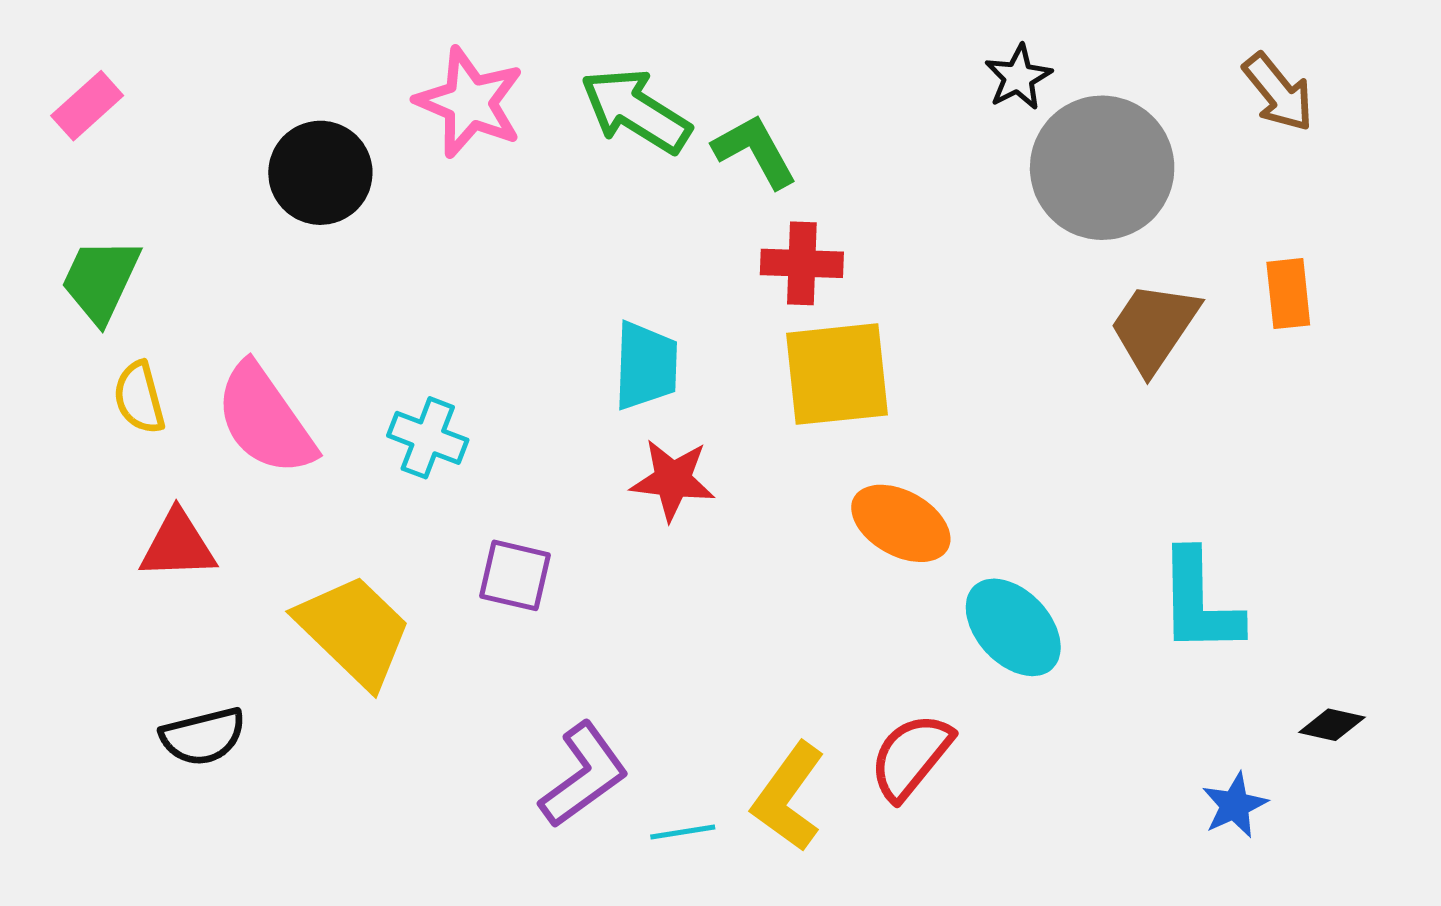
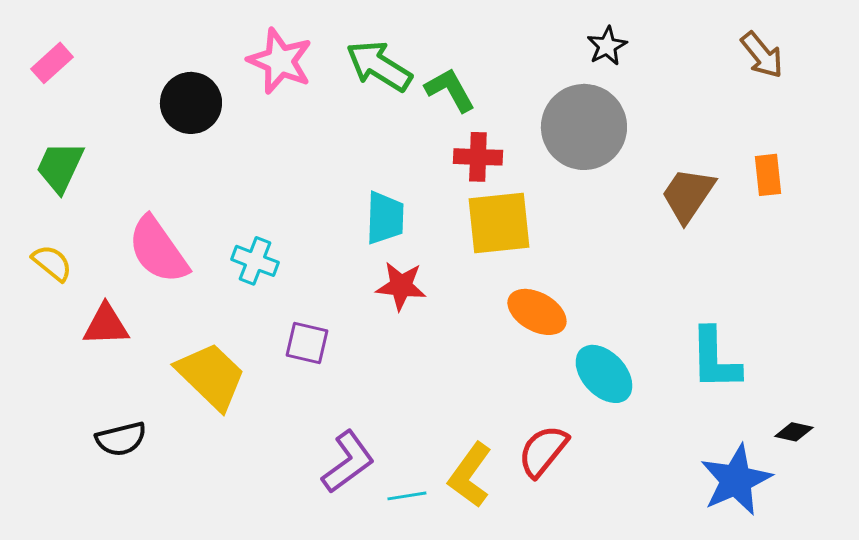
gray circle: (1102, 168) -> (584, 127), moved
yellow semicircle: (139, 398) -> (52, 263), moved, turned 144
blue star: (1235, 805) -> (736, 480), size x1.8

